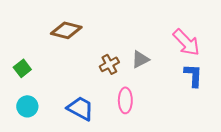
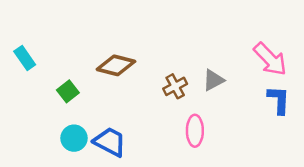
brown diamond: (66, 30) -> (116, 65), moved
blue trapezoid: (80, 108) -> (110, 142), moved

